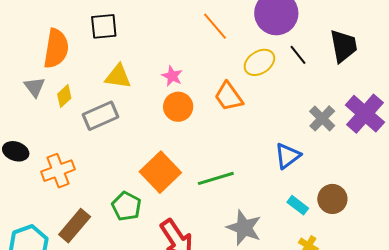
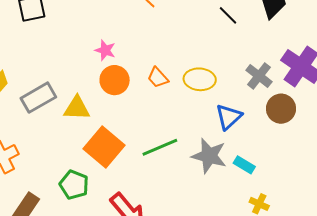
yellow ellipse: (259, 62) -> (200, 79), moved, turned 44
yellow triangle: (118, 77) -> (77, 108), moved
orange trapezoid: (229, 96) -> (158, 78), moved, size x0.7
brown circle: (332, 199) -> (281, 109), moved
gray star: (244, 228) -> (209, 156), moved

